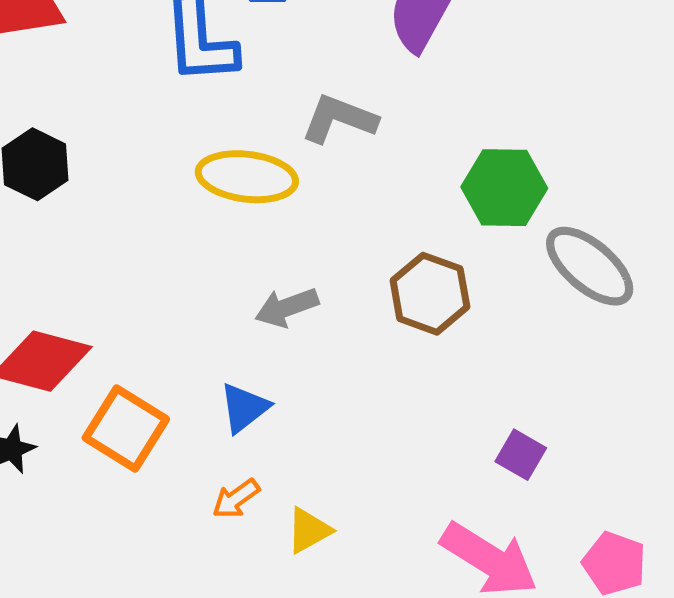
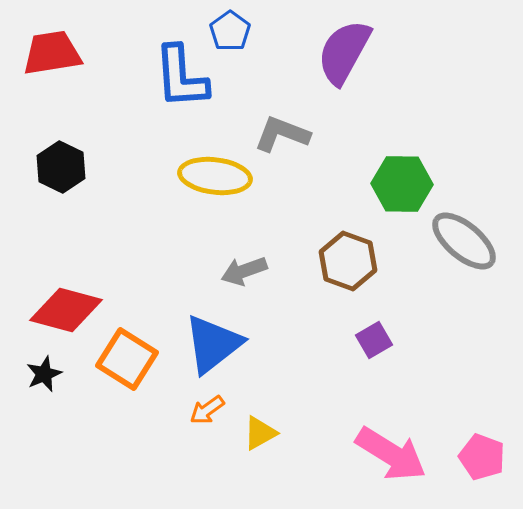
blue triangle: (244, 408) -> (213, 344), size x1.6
purple square: (521, 455) -> (374, 340), moved, turned 30

